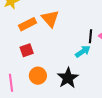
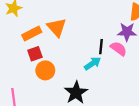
red square: (27, 50) -> (35, 54), moved
orange circle: (38, 76) -> (45, 70), moved

